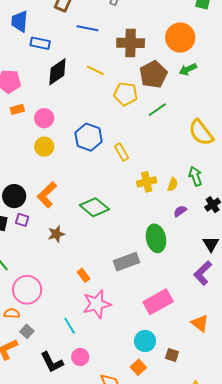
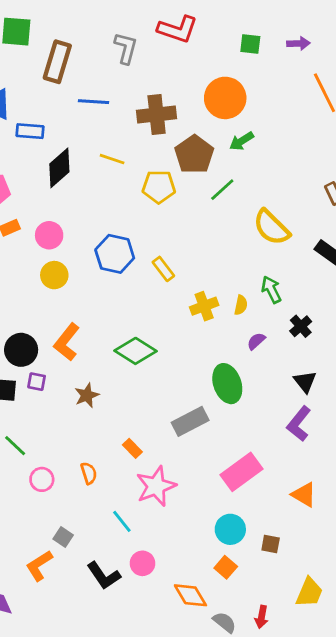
green line: (157, 110) -> (222, 190), moved
pink circle: (27, 290) -> (42, 479), moved, size x0.6
orange semicircle: (12, 313) -> (89, 473), moved, turned 77

